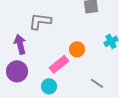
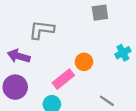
purple arrow: (20, 44) -> (19, 56), turned -60

